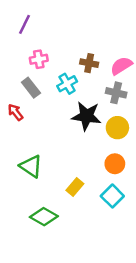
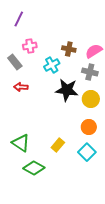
gray rectangle: (31, 88) -> (15, 62), moved
red arrow: (15, 112) -> (21, 87), moved, turned -48
green triangle: (31, 166) -> (21, 143), moved

